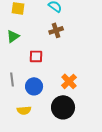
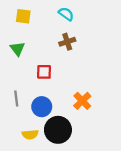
green triangle: (13, 36) -> (17, 49), turned -32
black circle: (63, 107) -> (58, 130), moved

